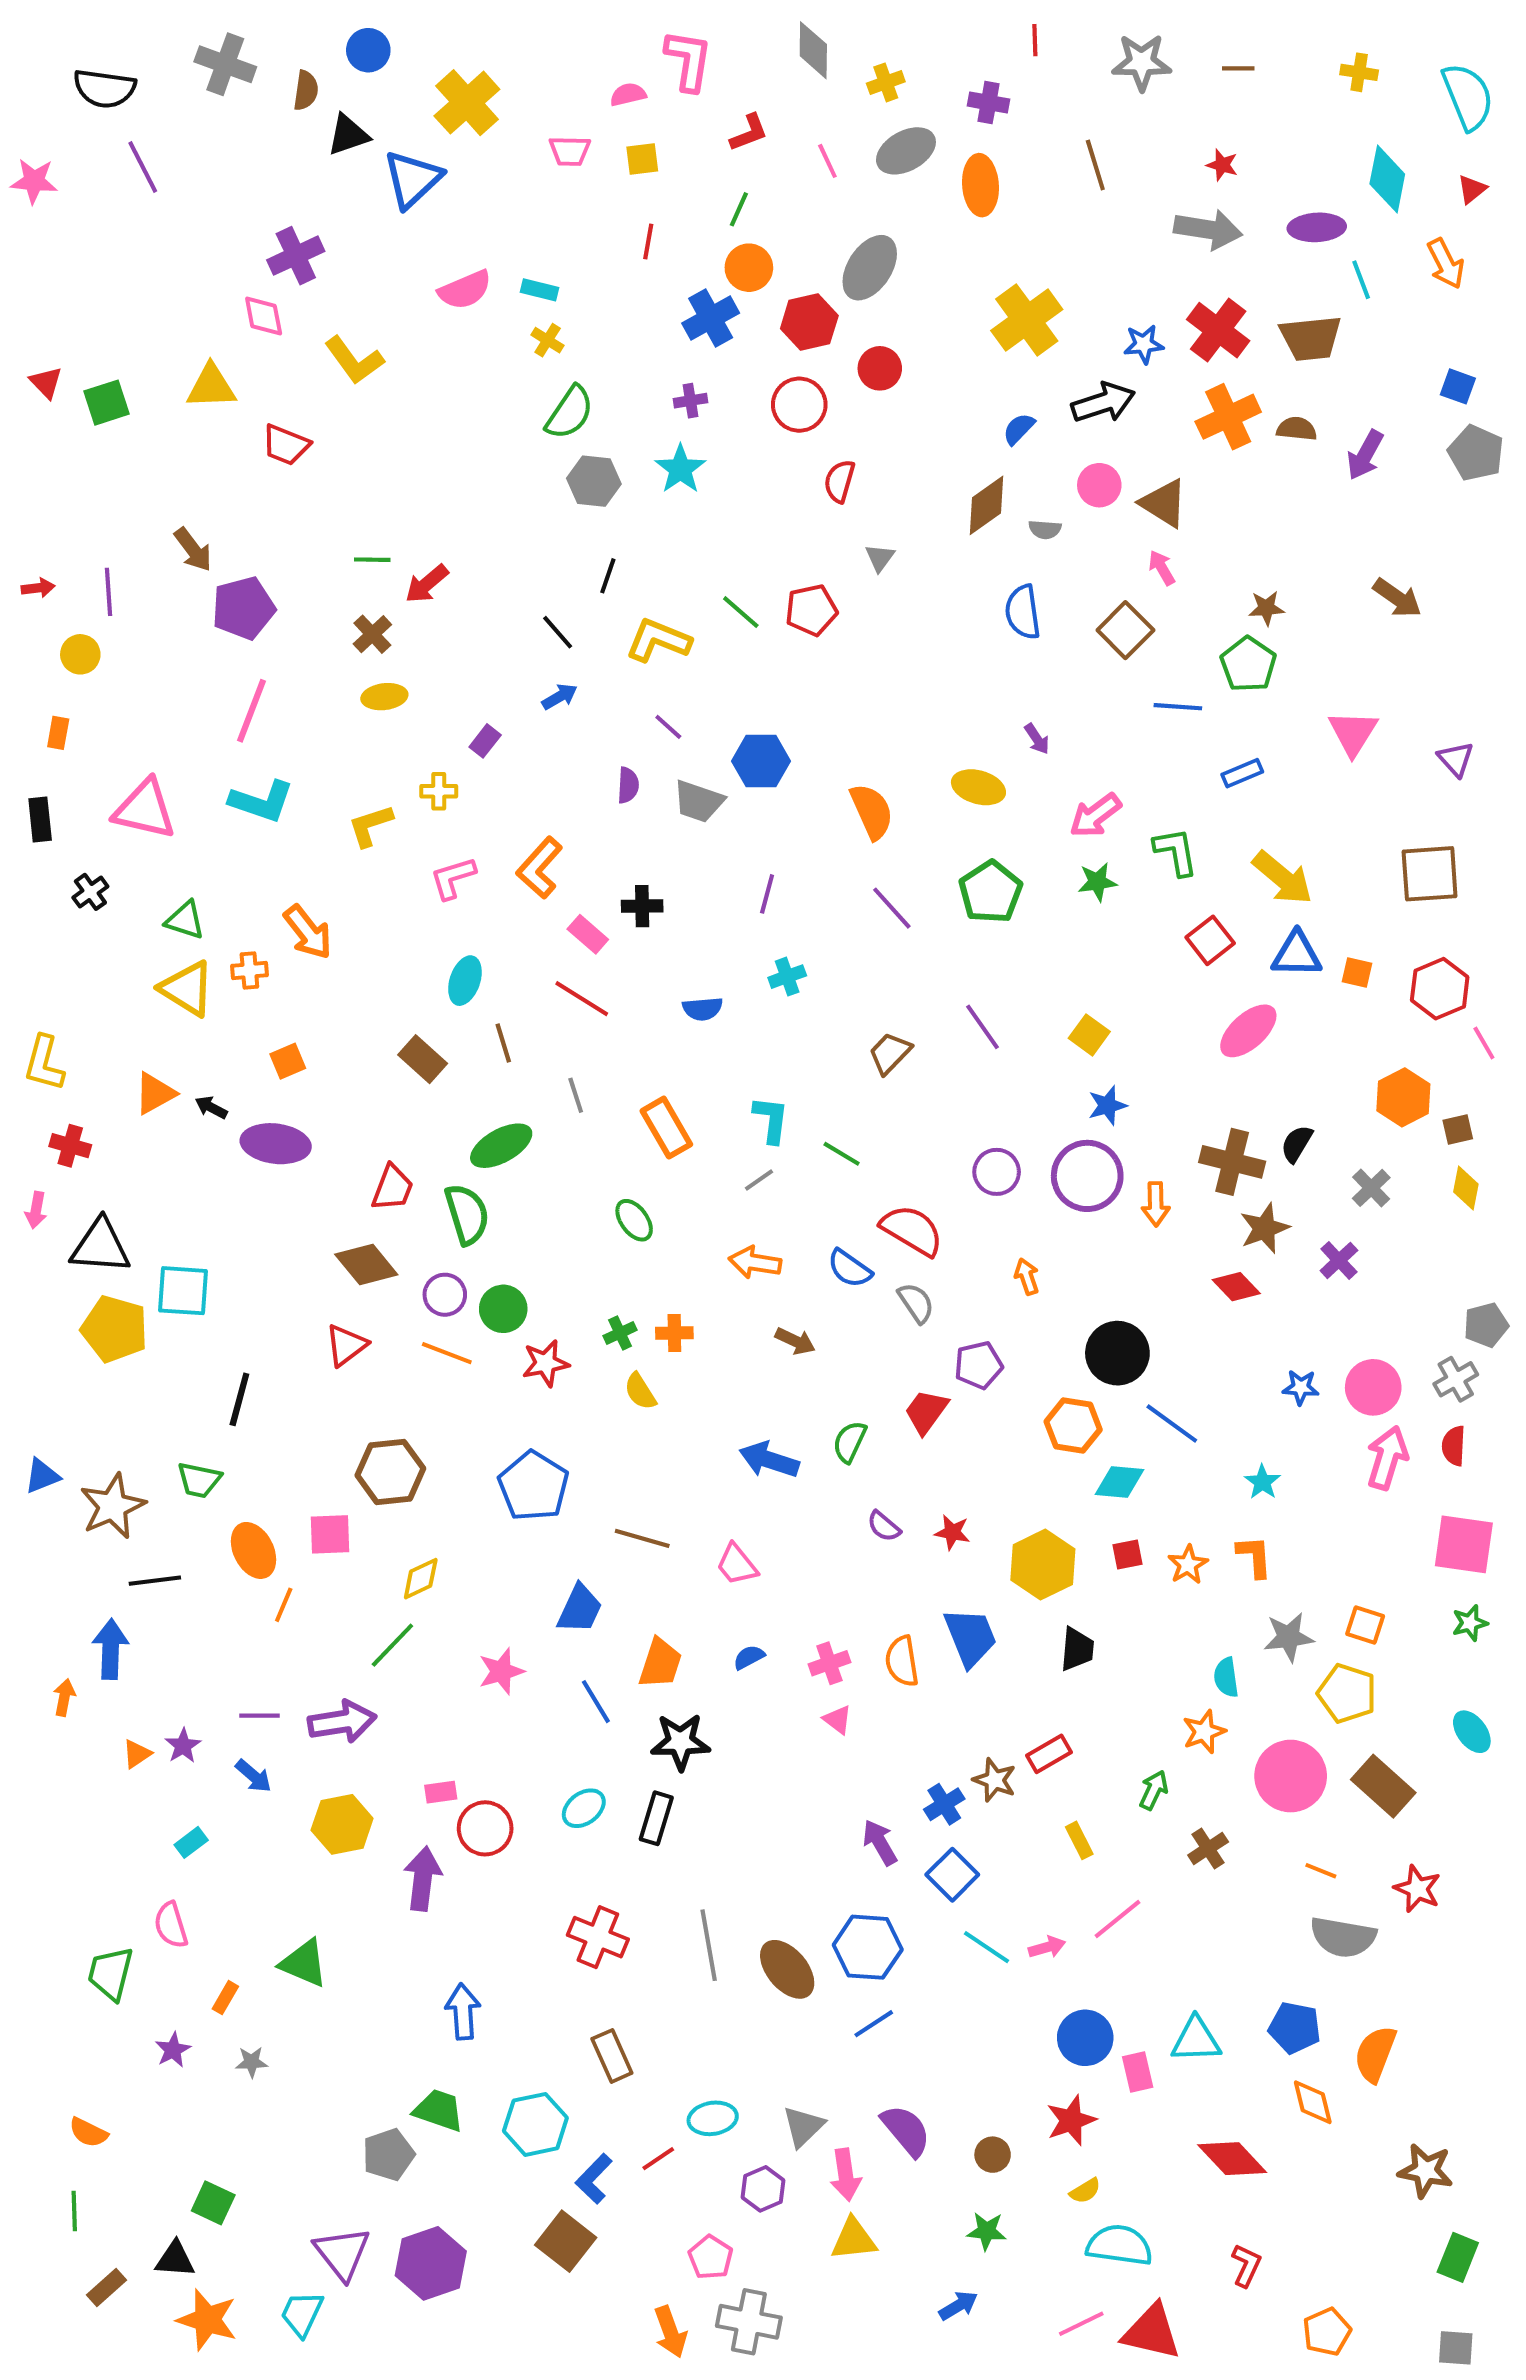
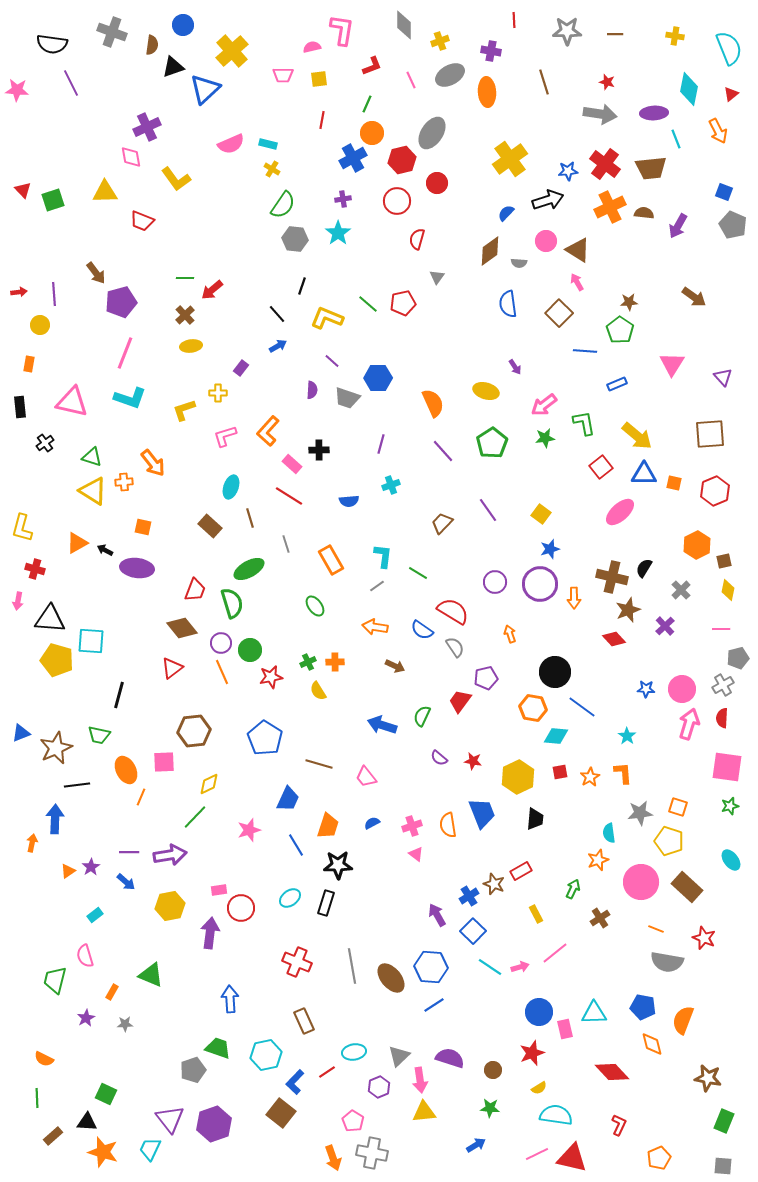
pink line: (1484, 1043) -> (721, 629), moved, turned -60
orange square: (288, 1061) -> (143, 527), turned 36
orange line: (447, 1353) -> (222, 672), turned 45
purple semicircle: (906, 2130) -> (450, 1058), turned -32

